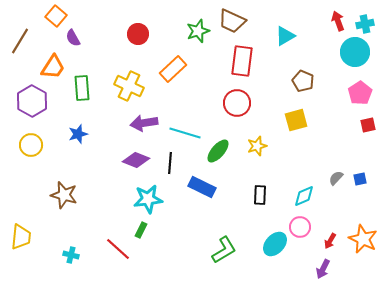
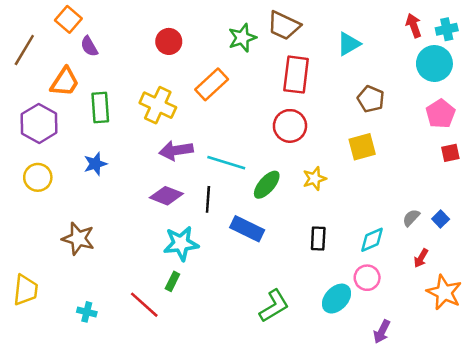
blue square: (360, 179) -> (441, 219), turned -32
red arrow: (330, 241) -> (421, 258), moved
purple arrow: (323, 269) -> (382, 332), moved

